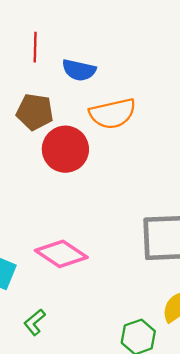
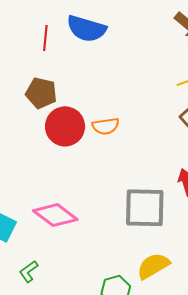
blue semicircle: (79, 70) -> (86, 29), moved, size x1.4
orange semicircle: (113, 114) -> (106, 126), moved, size x0.7

